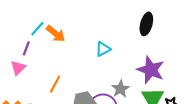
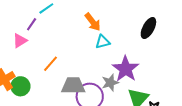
orange arrow: (56, 34) -> (93, 22), moved
purple star: (151, 70) -> (126, 69), moved

